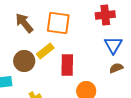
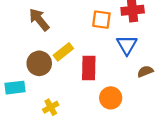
orange square: (58, 23) -> (101, 20), moved, size x0.7
blue triangle: (113, 45) -> (127, 45), moved

